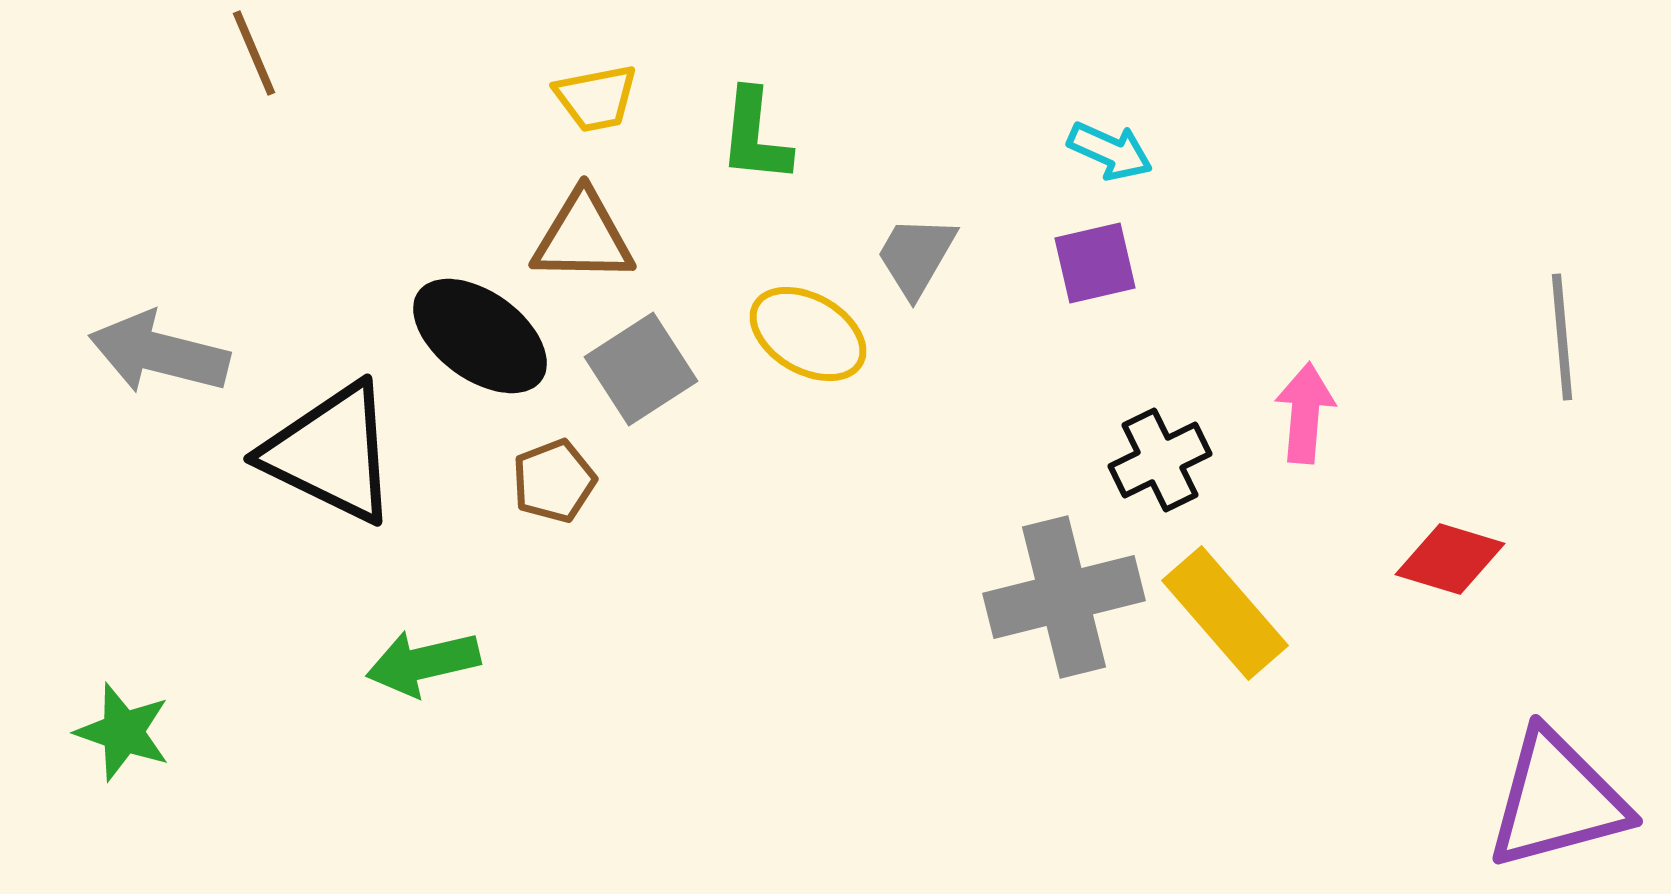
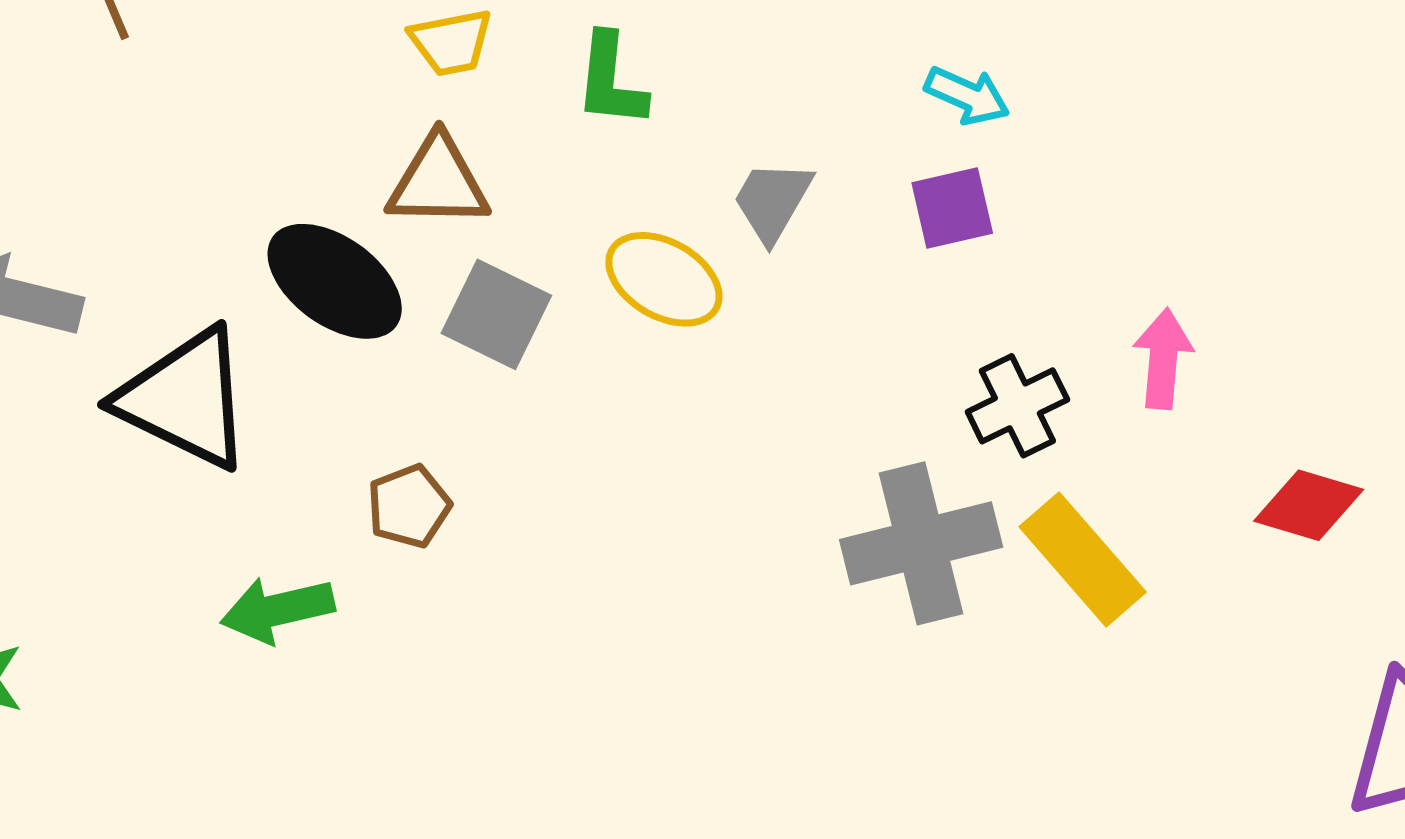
gray square: (641, 369) -> (496, 314), turned -31
brown pentagon: (554, 481) -> (409, 506), moved

